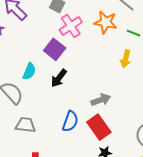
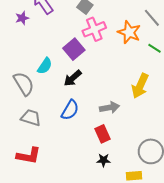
yellow arrow: (126, 59) -> (140, 86), moved, size x1.4
blue semicircle: (70, 121) -> (70, 110), moved
red rectangle: (99, 127) -> (103, 134), size x0.7

